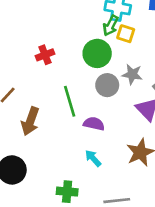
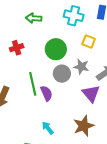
green arrow: (111, 26) -> (34, 18), moved, turned 63
yellow square: (126, 34) -> (89, 42), moved
purple semicircle: (94, 124) -> (46, 93), moved, turned 49

